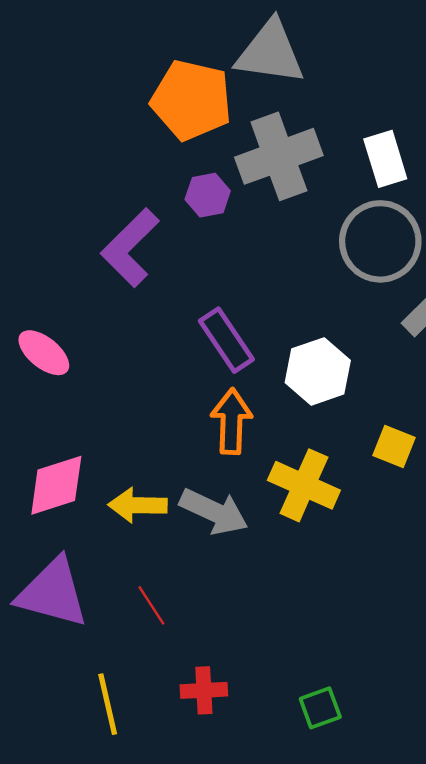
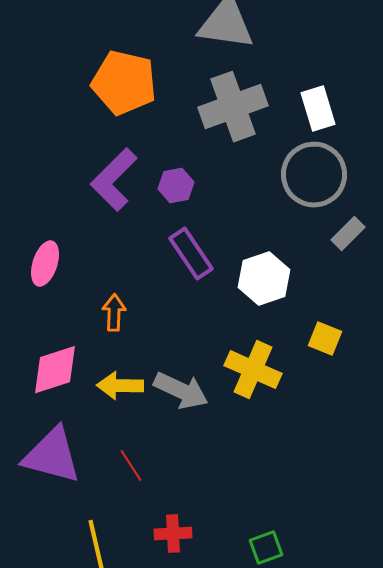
orange pentagon: (191, 100) -> (124, 83), moved
purple hexagon: (208, 195) -> (176, 186), moved
pink ellipse: (44, 353) -> (45, 264), turned 69
orange arrow: (231, 421) -> (114, 313), moved, size x0.7

